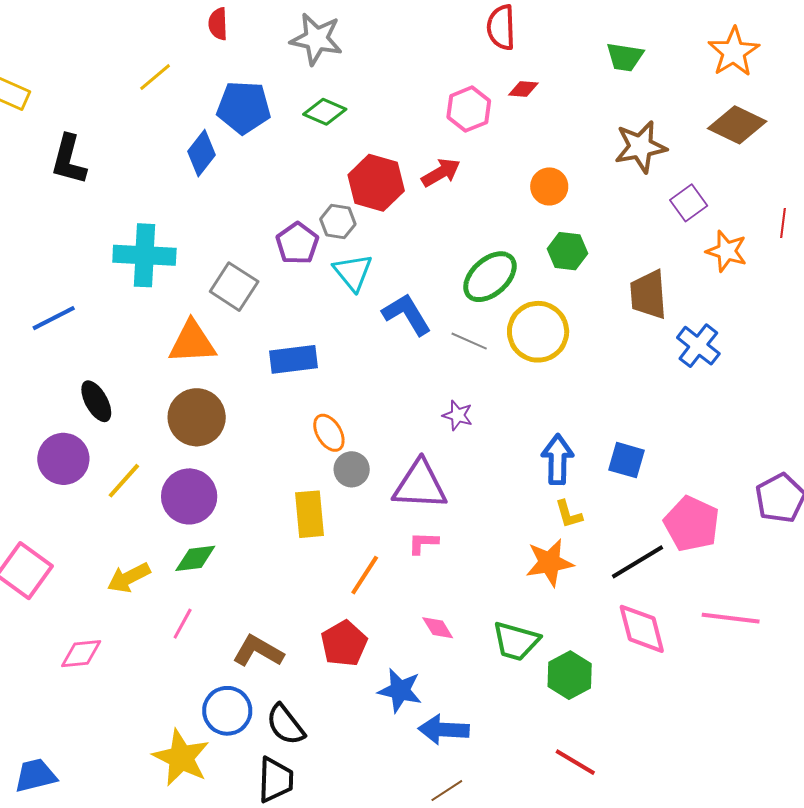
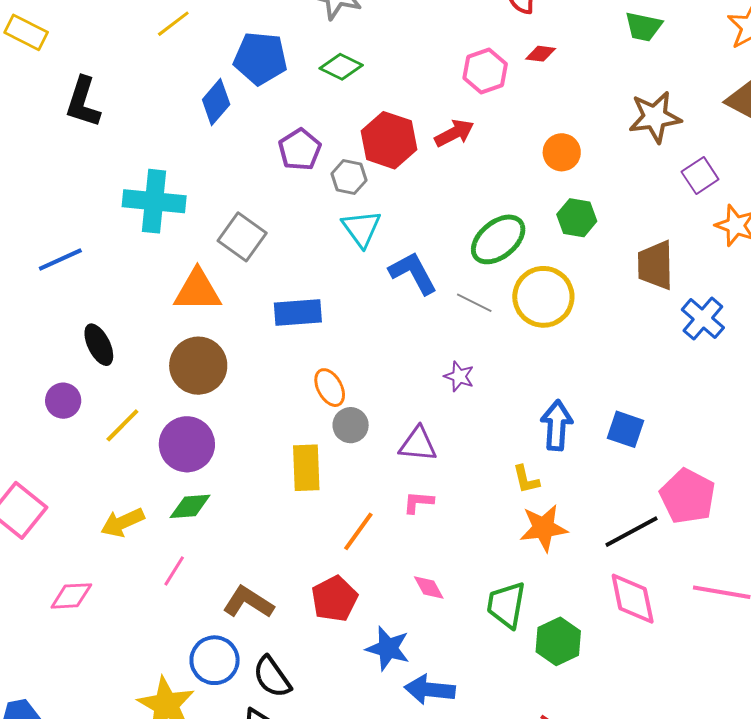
purple pentagon: (297, 243) -> (300, 150), moved
purple circle: (63, 459) -> (63, 401), size x0.7
purple triangle: (420, 485) -> (418, 444), size x0.7
yellow L-shape: (569, 514) -> (526, 479), moved
green trapezoid: (516, 641) -> (506, 605), turned 81

